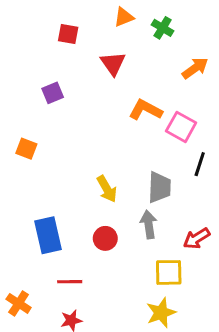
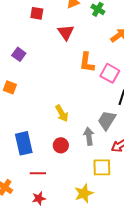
purple square: (53, 93) -> (19, 54), moved, turned -32
orange L-shape: (146, 110) -> (87, 62), turned -110
gray trapezoid: (159, 187) -> (107, 120), moved, turned -150
yellow star: (161, 313) -> (84, 193), moved

